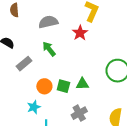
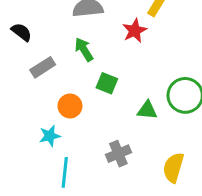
green triangle: (82, 84) -> (147, 110), moved
green square: (63, 86) -> (107, 83), moved

